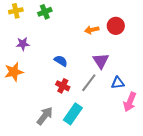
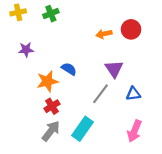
orange star: (14, 72) -> (47, 81), moved
red cross: (63, 86) -> (52, 106), moved, turned 32
pink arrow: (130, 102) -> (134, 131), moved

